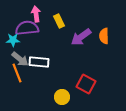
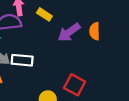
yellow rectangle: (59, 21) -> (44, 14), turned -32

